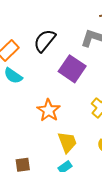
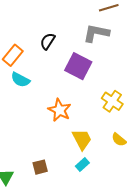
black semicircle: (45, 41) -> (48, 41), size x0.7

